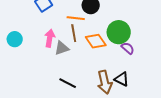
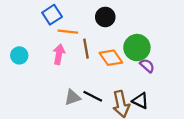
orange line: (76, 18) -> (68, 32), moved
gray triangle: (62, 48) -> (72, 97), moved
black line: (68, 83) -> (93, 96), moved

